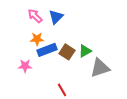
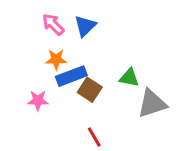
green triangle: (85, 51) -> (129, 78), turned 40
brown square: (67, 52) -> (90, 90), moved

